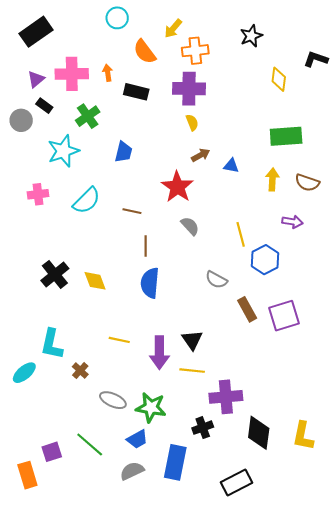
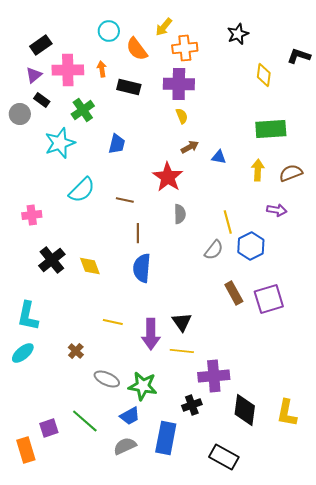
cyan circle: (117, 18) -> (109, 31), moved
black rectangle: (36, 32) -> (41, 45), moved, size x0.7
brown semicircle: (307, 183) -> (291, 173), turned 140
pink cross: (38, 194) -> (32, 215), moved
gray semicircle: (190, 226) -> (180, 214), turned 42
gray semicircle: (216, 280) -> (214, 250), moved, turned -80
cyan L-shape: (52, 344) -> (28, 316), moved
black rectangle: (236, 482) -> (224, 457), turned 56

